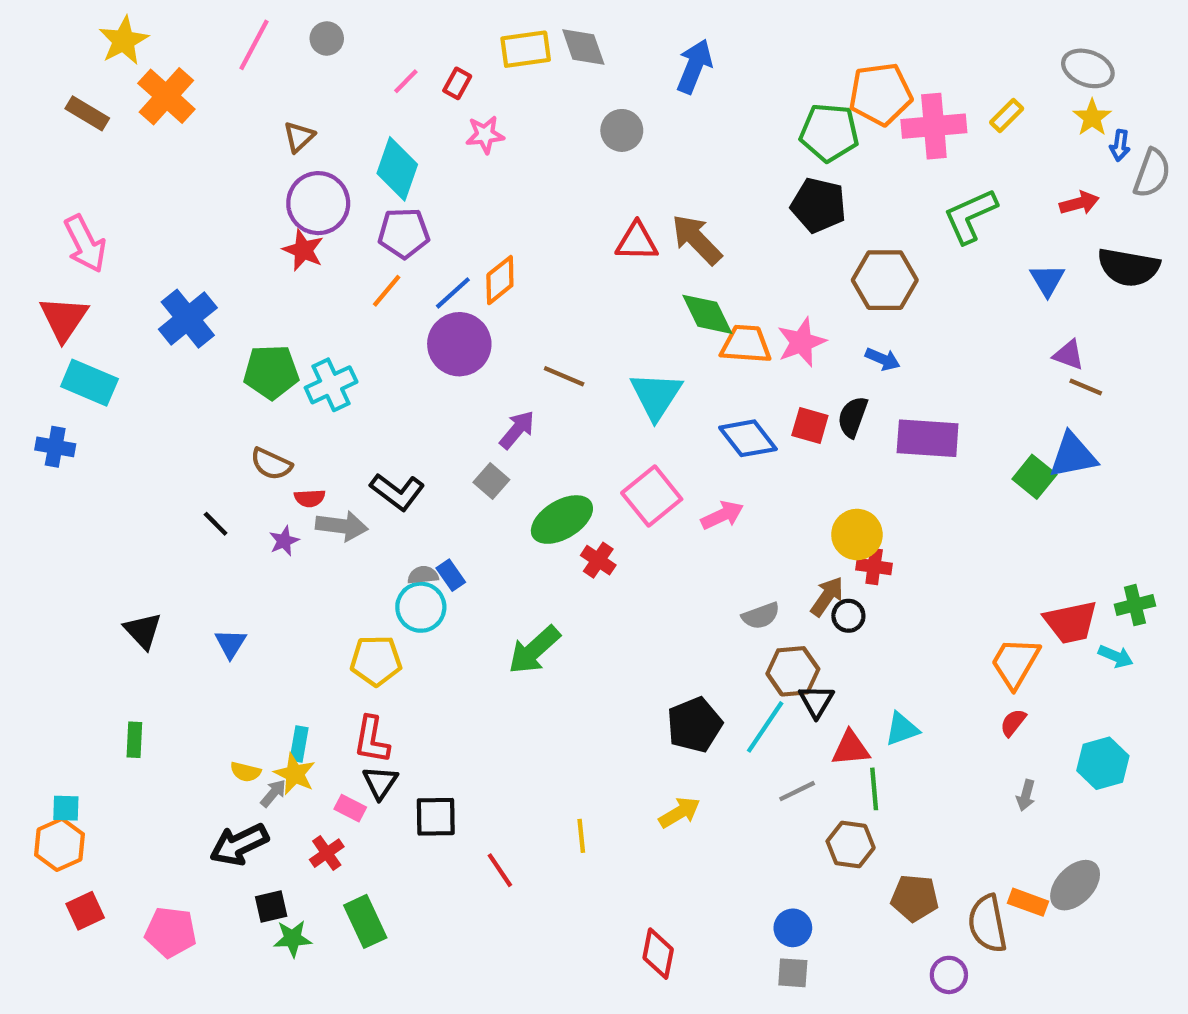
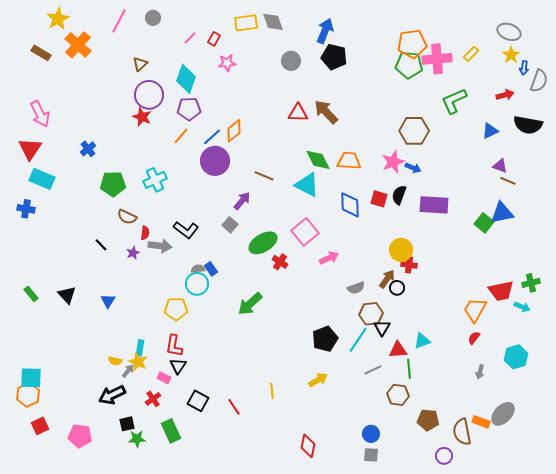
green pentagon: (829, 133) -> (409, 65), moved
black pentagon: (818, 205) -> (334, 57), moved
blue triangle: (1047, 280) -> (490, 131), turned 36
green diamond: (707, 314) -> (318, 160), moved
blue cross: (188, 319) -> (88, 149), size x0.6
pink star: (801, 342) -> (393, 162), moved
green pentagon: (271, 372) -> (113, 184), moved
cyan triangle: (656, 396) -> (307, 185), turned -36
blue diamond: (748, 438) -> (350, 205), turned 36
red semicircle: (310, 498) -> (145, 233), turned -80
pink arrow: (722, 515) -> (329, 258), moved
green rectangle: (134, 740) -> (31, 294), moved, turned -42
cyan square: (66, 808) -> (31, 378), size x1.6
black square: (436, 817) -> (198, 401), moved, turned 30

